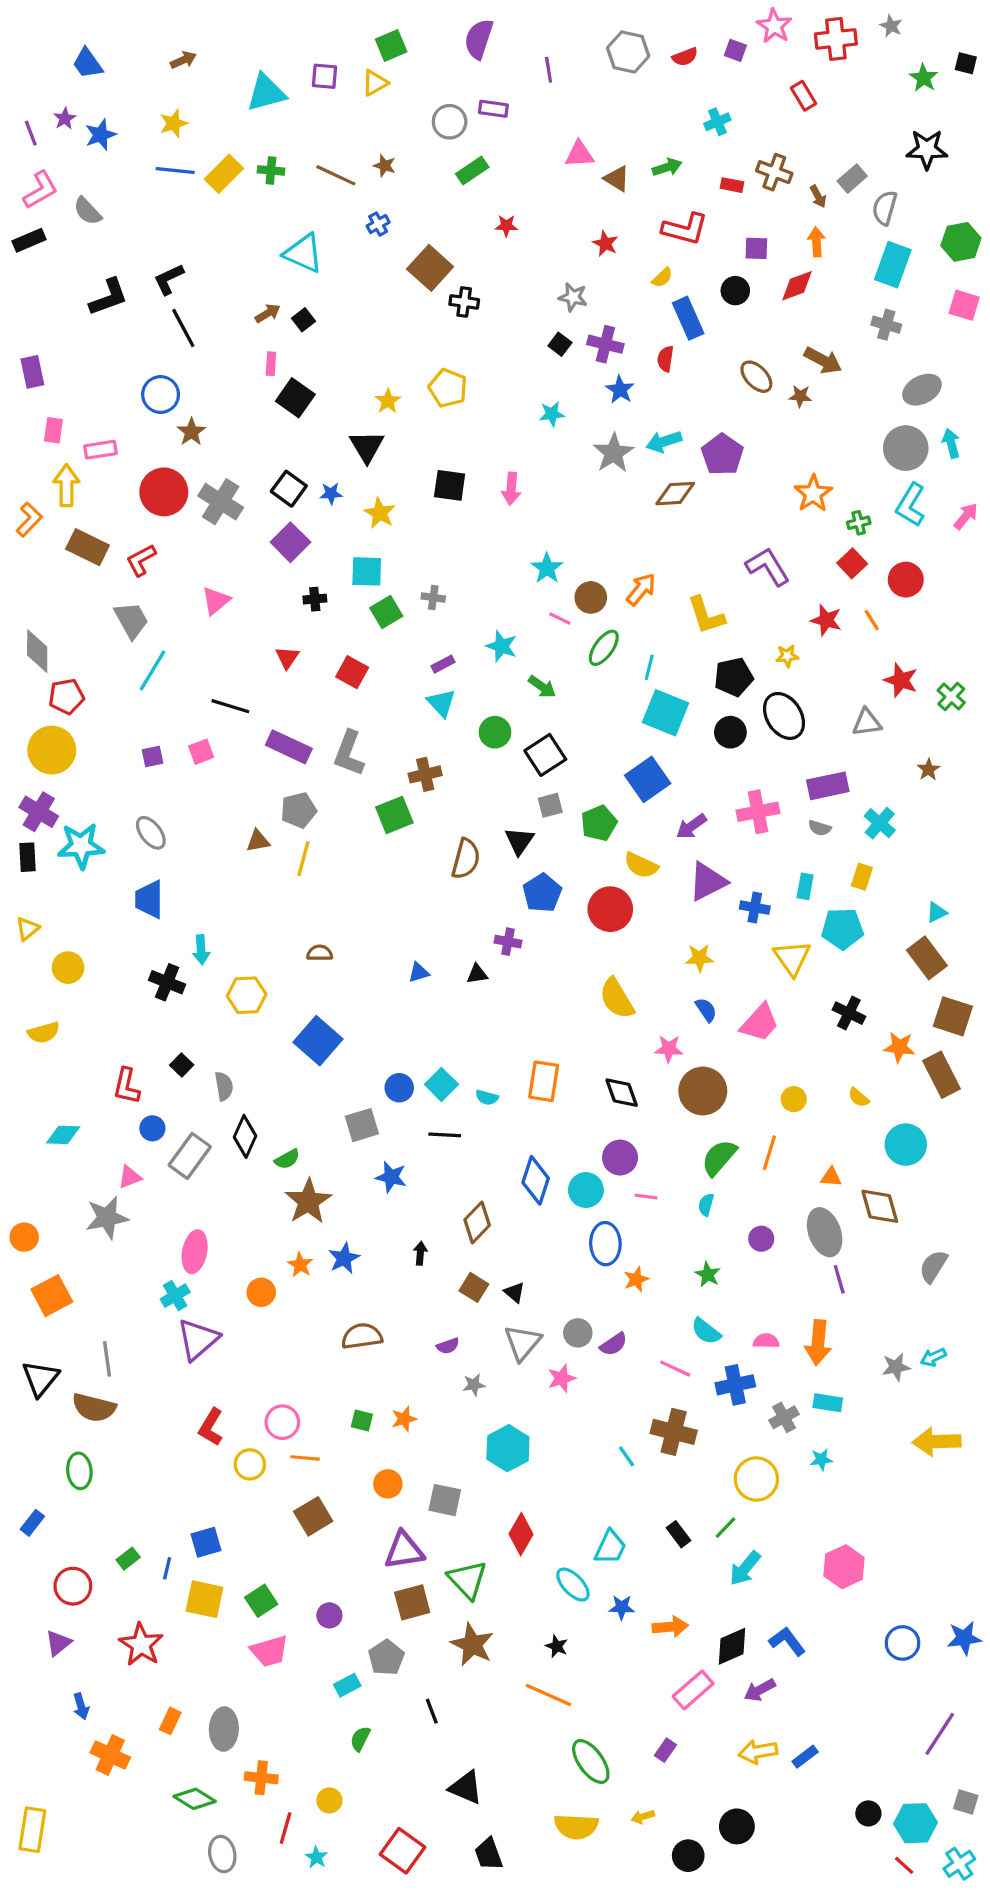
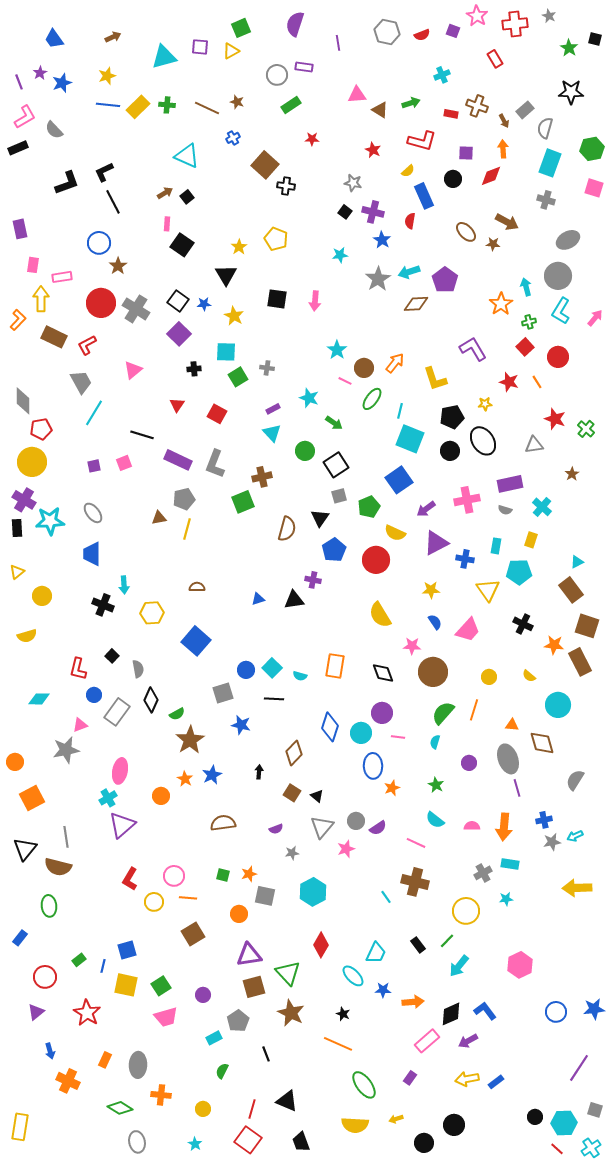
cyan arrow: (951, 443) -> (526, 287), moved
black triangle: (477, 974) -> (294, 600), size x1.5
blue cross: (735, 1385) -> (544, 820), moved, size x0.7
gray square: (445, 1500) -> (265, 896), moved
red line: (286, 1828) -> (252, 1109), moved

